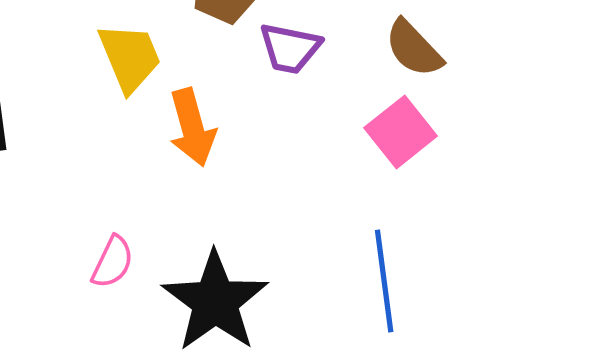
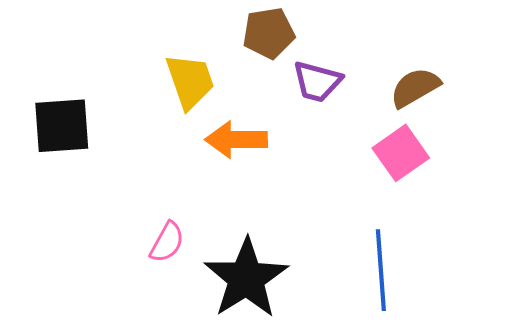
brown semicircle: (414, 48) -> (415, 88), turned 100
orange arrow: (192, 127) -> (236, 140), turned 102

